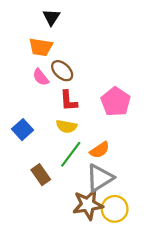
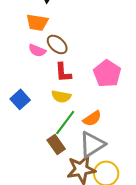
pink semicircle: (41, 77) -> (37, 50), turned -30
brown rectangle: (41, 175) -> (56, 144), moved

